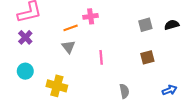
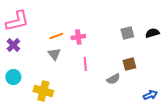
pink cross: (91, 16) -> (78, 37), moved
gray semicircle: (124, 91) -> (113, 79), moved, turned 72

